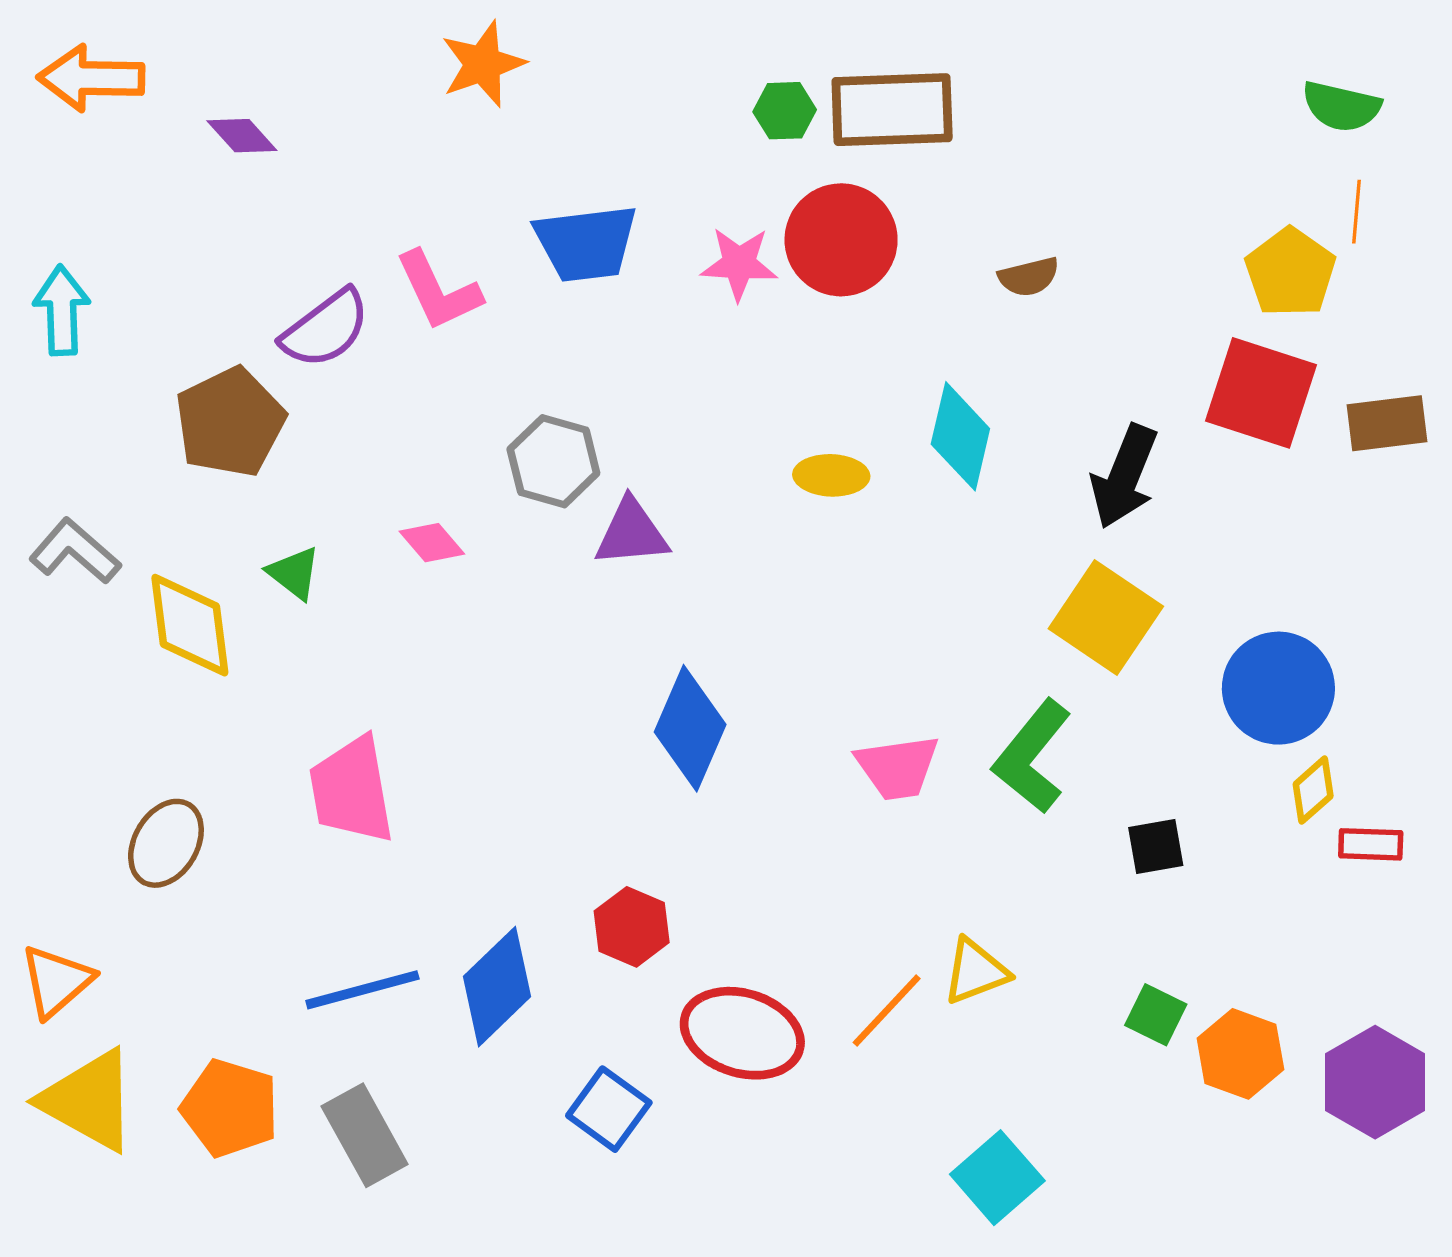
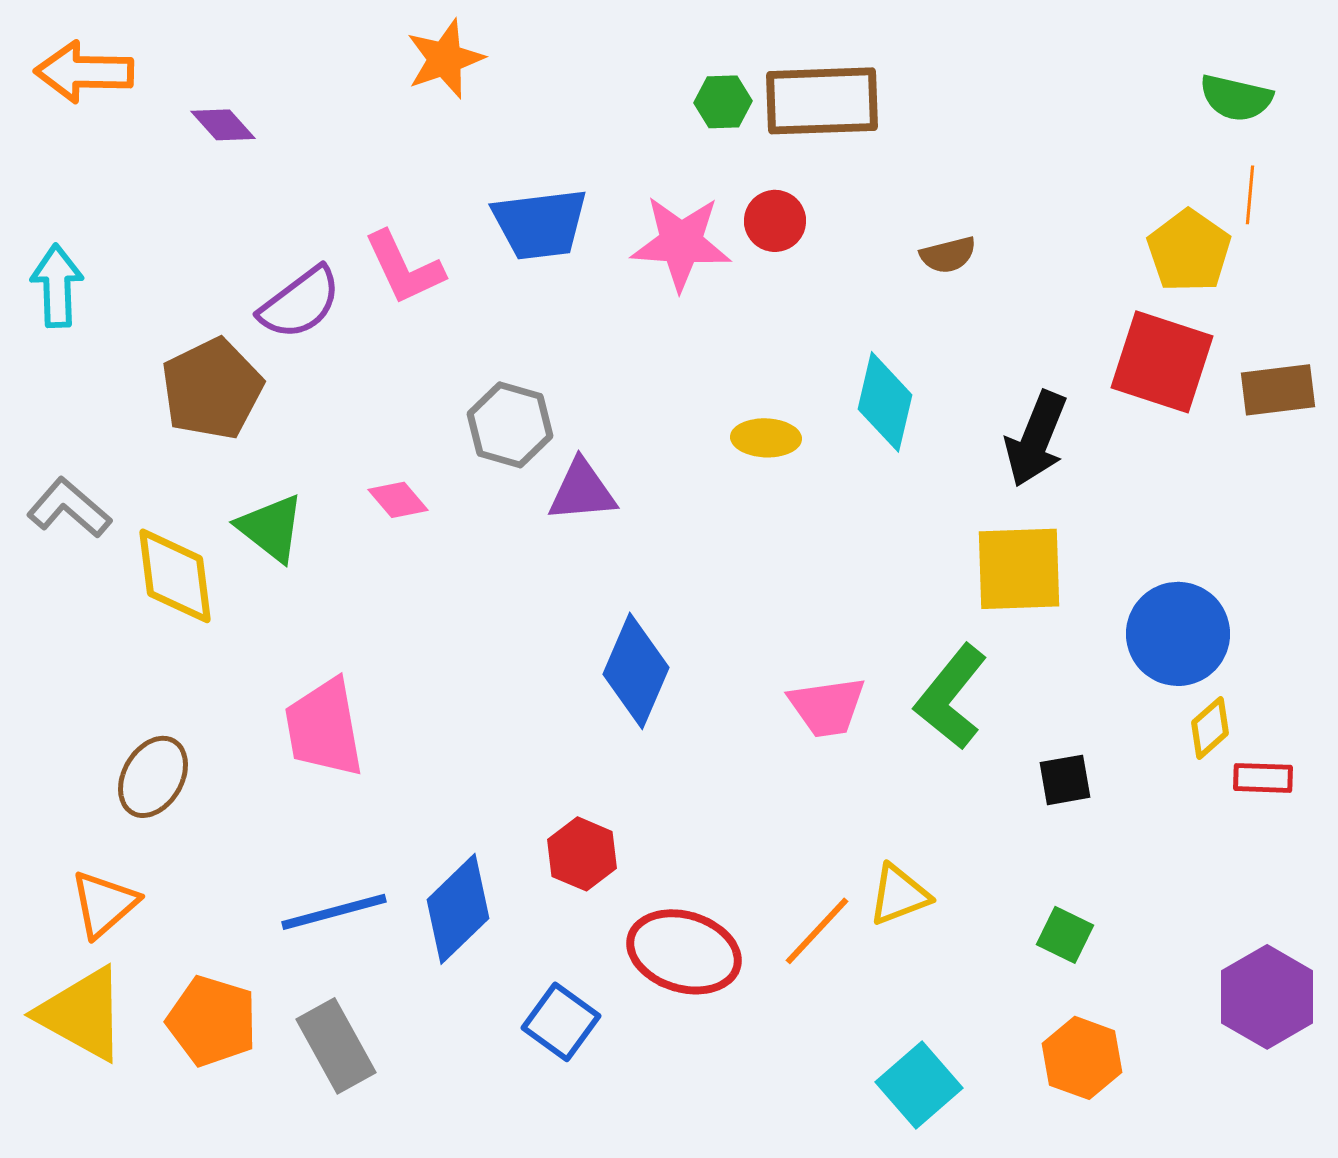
red circle: (841, 240) -> (775, 221), size x0.6
pink star: (739, 264) -> (681, 243), size x1.4
green triangle: (294, 573) -> (271, 528), size x1.4
yellow square: (1106, 618) -> (1019, 569), turned -36
orange triangle: (56, 981) -> (104, 904), moved
orange hexagon: (1240, 1054) -> (1082, 1058), moved

